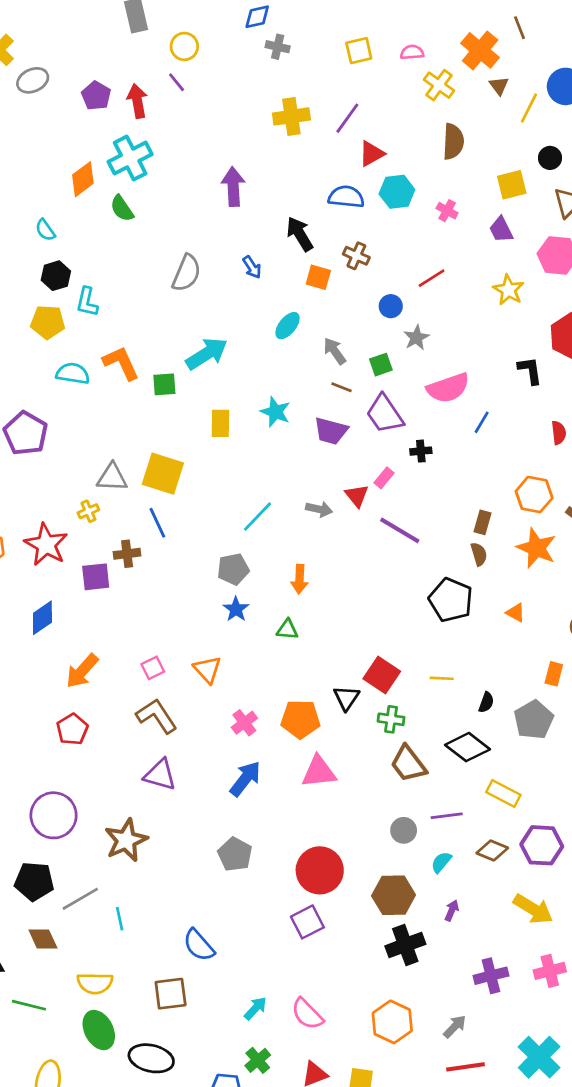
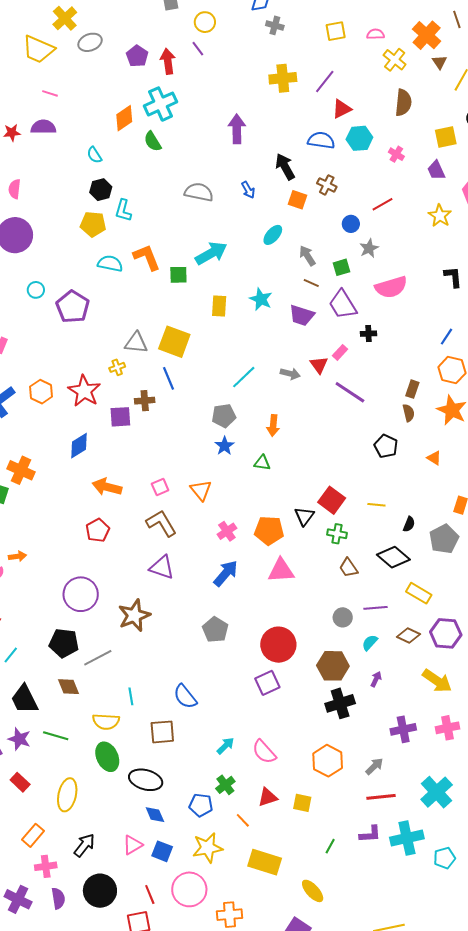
gray semicircle: (187, 273) -> (199, 192), turned -104
blue line: (482, 422) -> (446, 337), moved
black pentagon: (451, 600) -> (386, 446), size x0.7
orange arrow: (82, 671) -> (107, 487), turned 60
brown trapezoid: (408, 764) -> (348, 568), size x0.7
cyan line: (120, 919) -> (131, 696), moved

